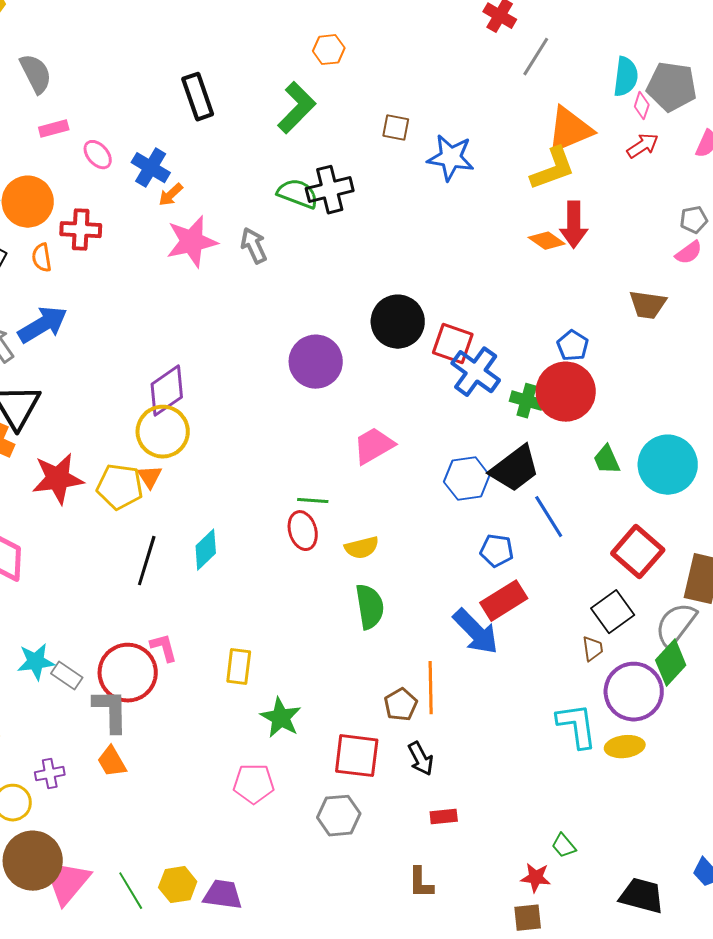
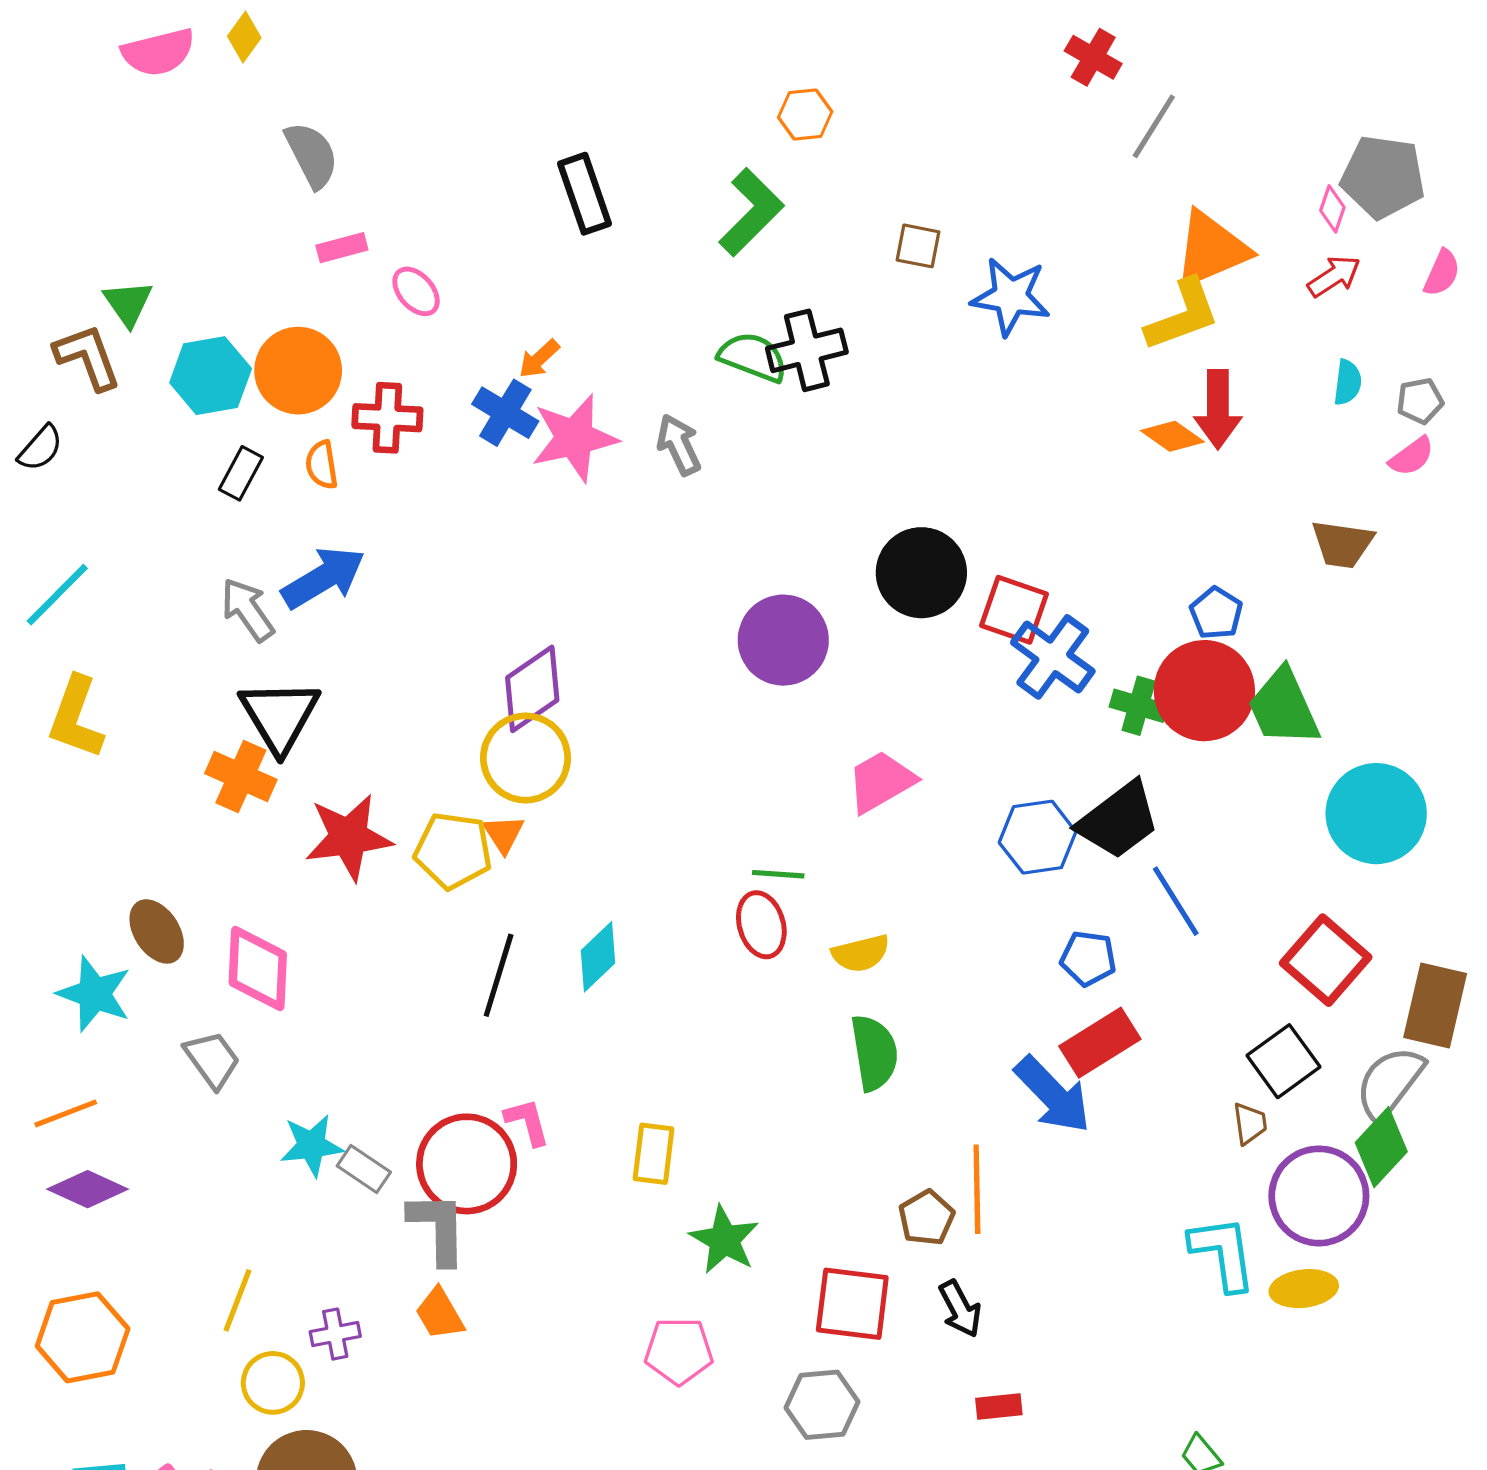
cyan semicircle: (626, 77) -> (1348, 382), moved, size x0.7
blue cross: (151, 168) -> (505, 413), moved
green trapezoid: (607, 460) -> (1284, 707), moved, size x1.6

